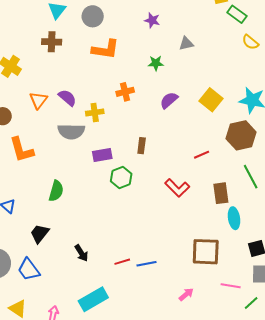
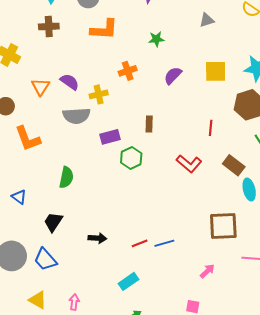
gray triangle: (186, 44) -> (207, 20), moved
yellow square: (211, 100) -> (216, 71), turned -35
red line: (202, 155) -> (211, 128), turned -56
brown rectangle: (221, 193) -> (234, 165), turned -40
black arrow: (81, 253) -> (97, 238), turned -48
cyan rectangle: (93, 299) -> (129, 281), moved, size x0.7

